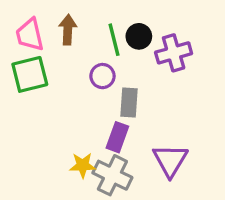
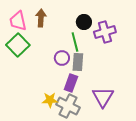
green line: (114, 40) -> (75, 42), moved
green square: (30, 74) -> (18, 45), turned -30
purple circle: (102, 76) -> (62, 58), moved

